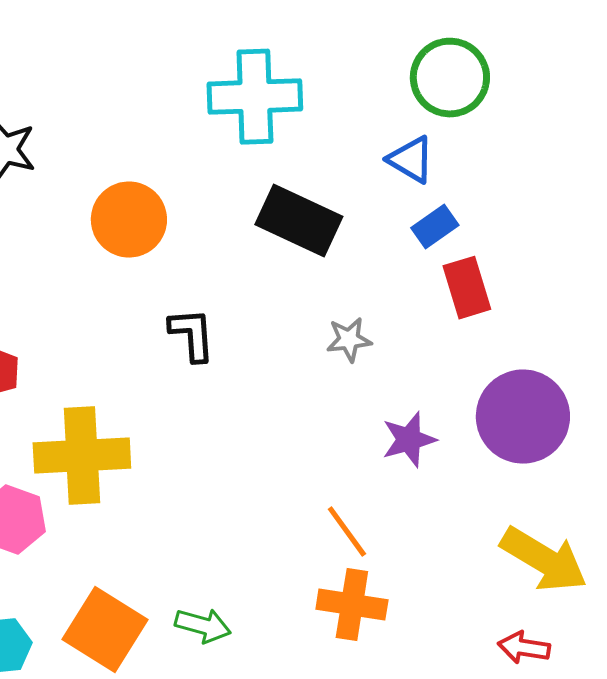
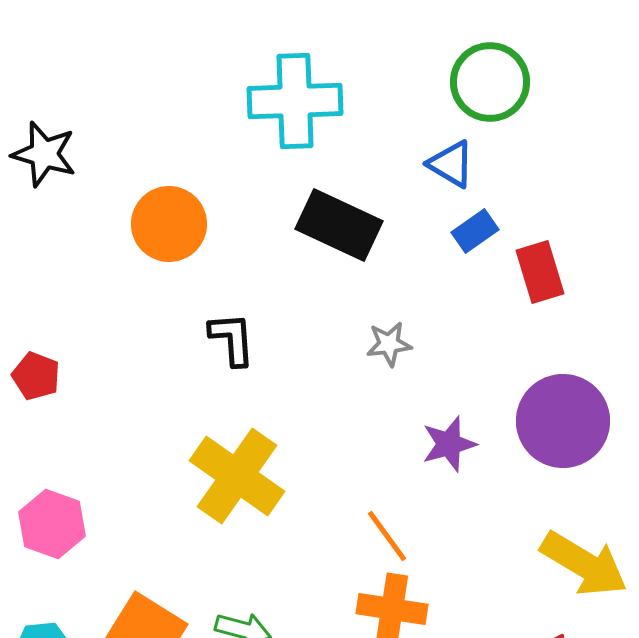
red rectangle: (467, 288) -> (540, 272), moved
yellow cross: (82, 456) -> (237, 476), moved, turned 38

